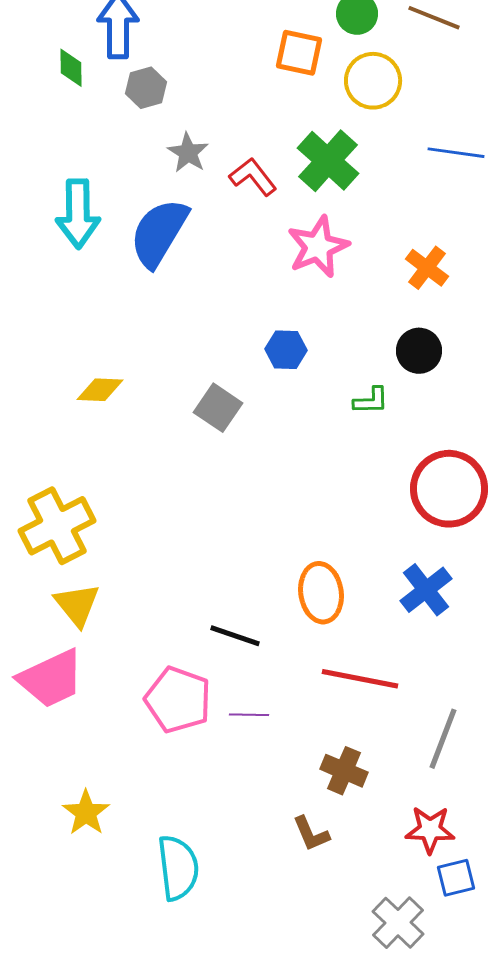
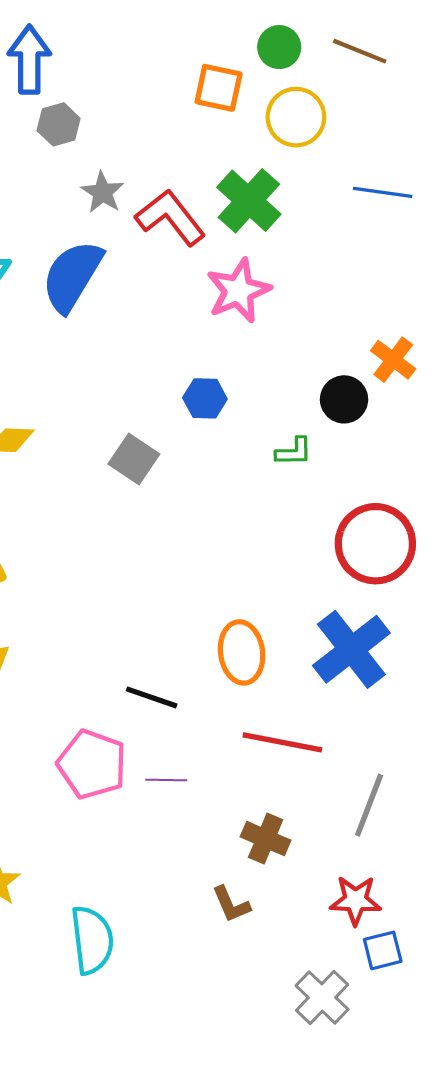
red L-shape: (253, 177) -> (170, 217), size x1.4
orange cross: (427, 268) -> (393, 360), moved
blue cross: (426, 590) -> (351, 649), size x1.4

